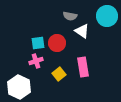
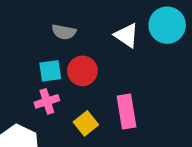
gray semicircle: (70, 16) -> (64, 32), moved
white triangle: (82, 31) -> (126, 35), moved

